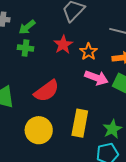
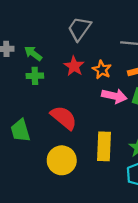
green arrow: (27, 27) -> (33, 53), turned 84
red semicircle: (46, 91) -> (64, 118), turned -96

